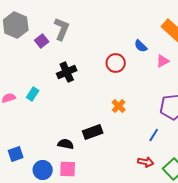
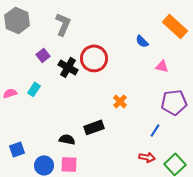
purple square: (42, 41) -> (43, 55), moved
pink triangle: (163, 61) -> (162, 66), moved, turned 40
red circle: (116, 63) -> (94, 58), moved, size x1.4
black cross: (67, 72) -> (68, 67), turned -36

